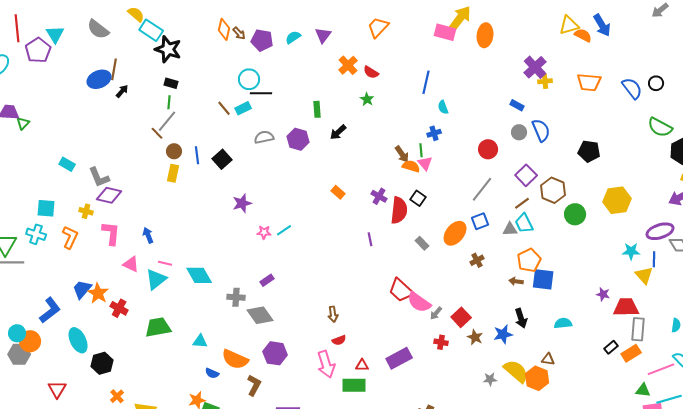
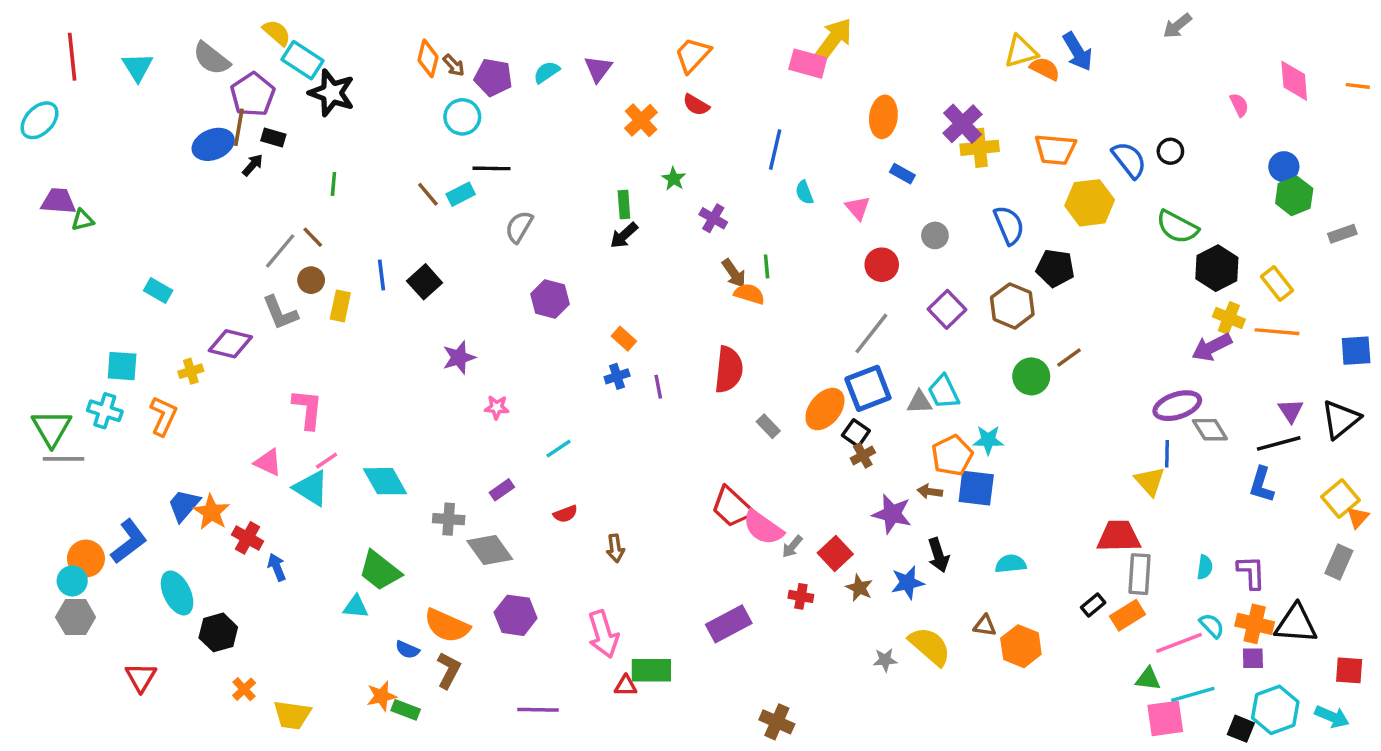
orange ellipse: (485, 35) -> (883, 117), moved
purple pentagon: (38, 50) -> (253, 95), moved
red semicircle: (371, 72) -> (696, 105), moved
cyan circle: (249, 79) -> (462, 117), moved
yellow cross: (545, 81) -> (980, 148), size x1.5
black rectangle: (171, 83) -> (273, 137), moved
blue rectangle: (517, 105) -> (902, 174), moved
green rectangle: (317, 109) -> (624, 205), moved
gray line: (167, 121) -> (280, 251), moved
green triangle: (23, 123) -> (82, 220), turned 32
blue semicircle: (541, 130) -> (1009, 225), moved
blue cross: (434, 133) -> (617, 376), moved
gray semicircle: (264, 137) -> (519, 227), moved, turned -48
purple hexagon: (298, 139) -> (550, 299), moved
brown circle: (174, 151) -> (311, 280), moved
pink triangle: (425, 163) -> (858, 208), moved
gray L-shape: (99, 177) -> (280, 313), moved
brown hexagon: (553, 190) -> (1012, 306), moved
purple cross: (379, 196) -> (713, 218), moved
black square: (418, 198) -> (856, 433), moved
yellow hexagon: (617, 200) -> (1090, 203), moved
brown line: (522, 203) -> (1069, 357), moved
yellow cross: (86, 211) -> (191, 371), turned -32
blue square: (480, 221) -> (868, 388), size x1.5
cyan line: (284, 230) -> (559, 449), moved
pink L-shape: (111, 233) -> (308, 409), moved
blue arrow: (148, 235) -> (277, 567), moved
purple line: (370, 239) -> (658, 387), moved
cyan star: (631, 251) -> (988, 440), moved
pink line: (165, 263) -> (327, 461), turned -48
cyan triangle: (156, 279) -> (311, 488), turned -50
purple star: (603, 294) -> (892, 514), moved, size x1.6
green trapezoid: (158, 327) -> (380, 571), moved, turned -132
red semicircle: (339, 340) -> (565, 514), moved
orange circle: (30, 341) -> (86, 559), moved
cyan triangle: (200, 341) -> (356, 607), moved
red triangle: (362, 365) -> (626, 686), moved
orange hexagon: (537, 378) -> (1021, 646), moved
brown L-shape: (254, 385) -> (449, 670), moved

